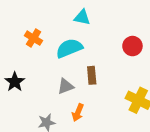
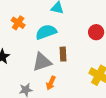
gray triangle: (66, 86) -> (42, 62), size x1.5

